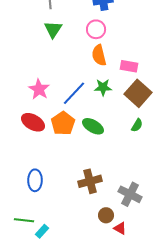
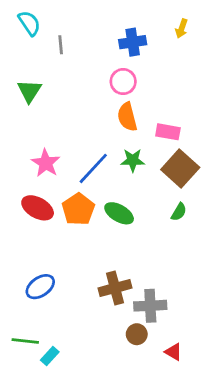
green triangle: (53, 29) -> (29, 91), moved
blue ellipse: (35, 180) -> (40, 287), turned 55
gray cross: (130, 194) -> (150, 306), moved, turned -30
red triangle: (120, 228) -> (173, 352), moved

